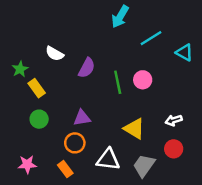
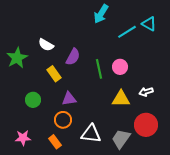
cyan triangle: (184, 52) -> (149, 24), moved
green star: (20, 69) -> (17, 58), size x1.5
yellow rectangle: (37, 88) -> (54, 74), moved
white arrow: (174, 120) -> (146, 92), moved
yellow triangle: (134, 129) -> (121, 99), moved, turned -30
red circle: (174, 149) -> (146, 125), size x1.5

